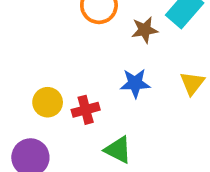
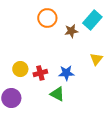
blue star: (135, 83) -> (66, 73), moved

